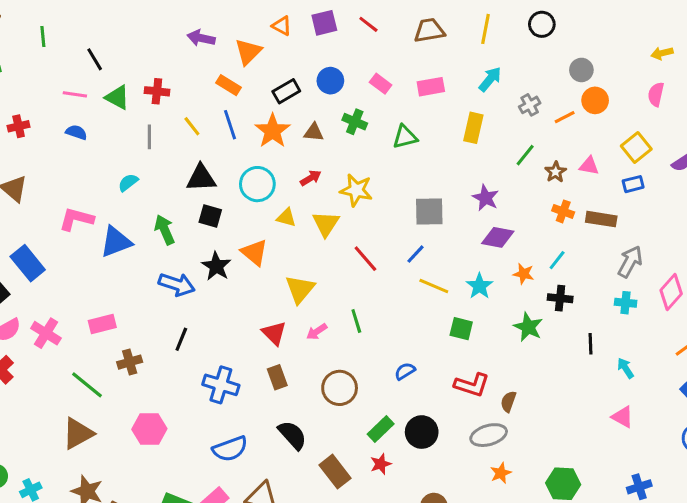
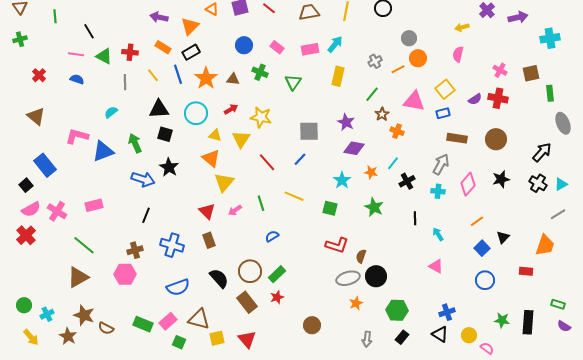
cyan arrow: (490, 79) -> (335, 44), moved
orange rectangle: (228, 85) -> (163, 47), moved
black rectangle: (286, 91) -> (191, 52), moved
red cross: (19, 126) -> (39, 75), turned -32
green triangle: (405, 137) -> (293, 82), turned -42
pink triangle: (589, 166) -> (414, 101), size x1.6
brown star: (556, 172) -> (382, 114), moved
brown rectangle: (601, 219) -> (457, 138), moved
orange triangle: (254, 253) -> (211, 158), moved
yellow line: (434, 286) -> (294, 196), moved
black cross: (560, 298) -> (407, 181), moved, turned -35
brown cross: (130, 362) -> (135, 250), moved
blue semicircle: (405, 371) -> (272, 236), moved
brown circle: (340, 388) -> (250, 271), moved
black circle: (422, 432) -> (376, 276), moved

